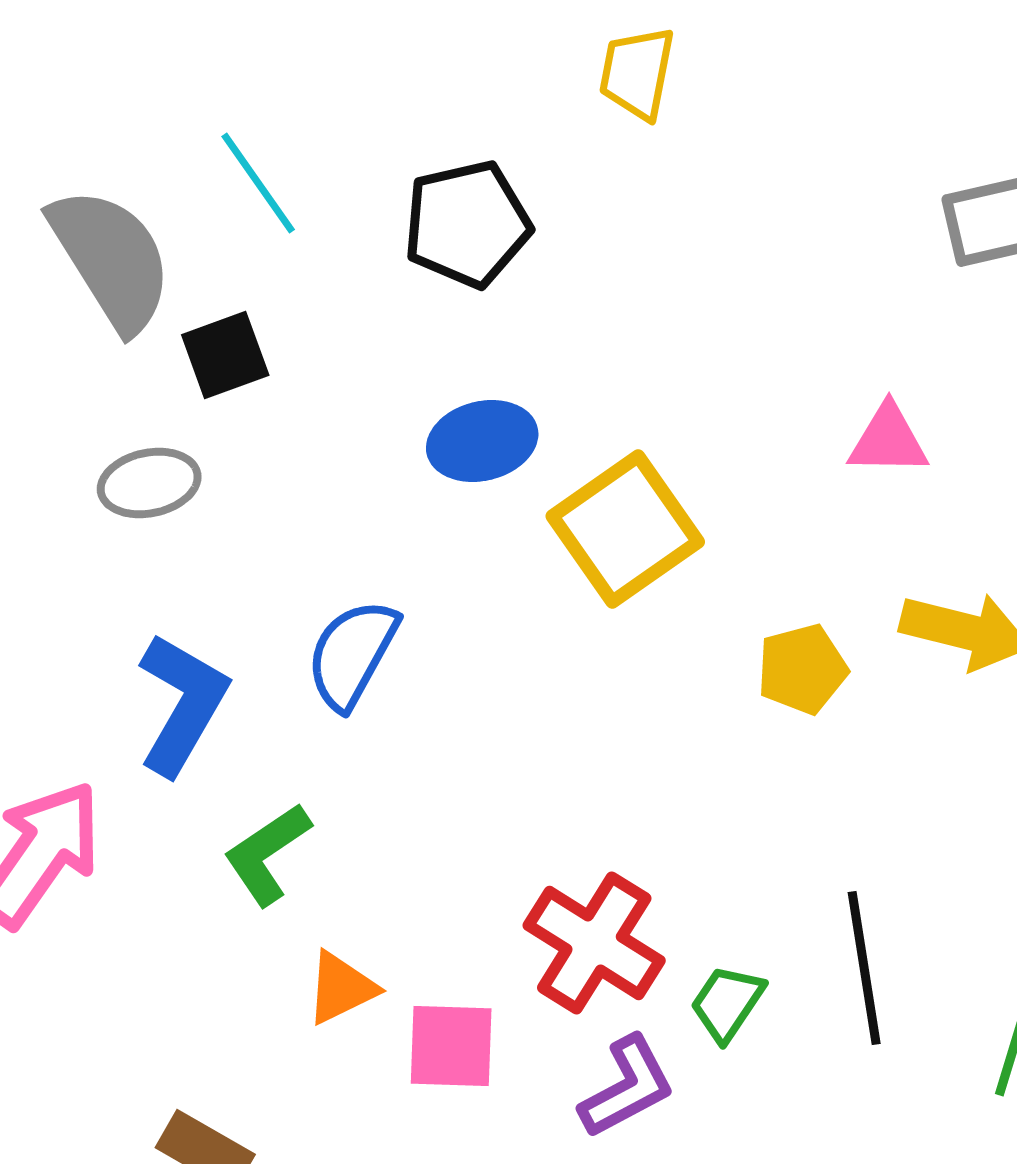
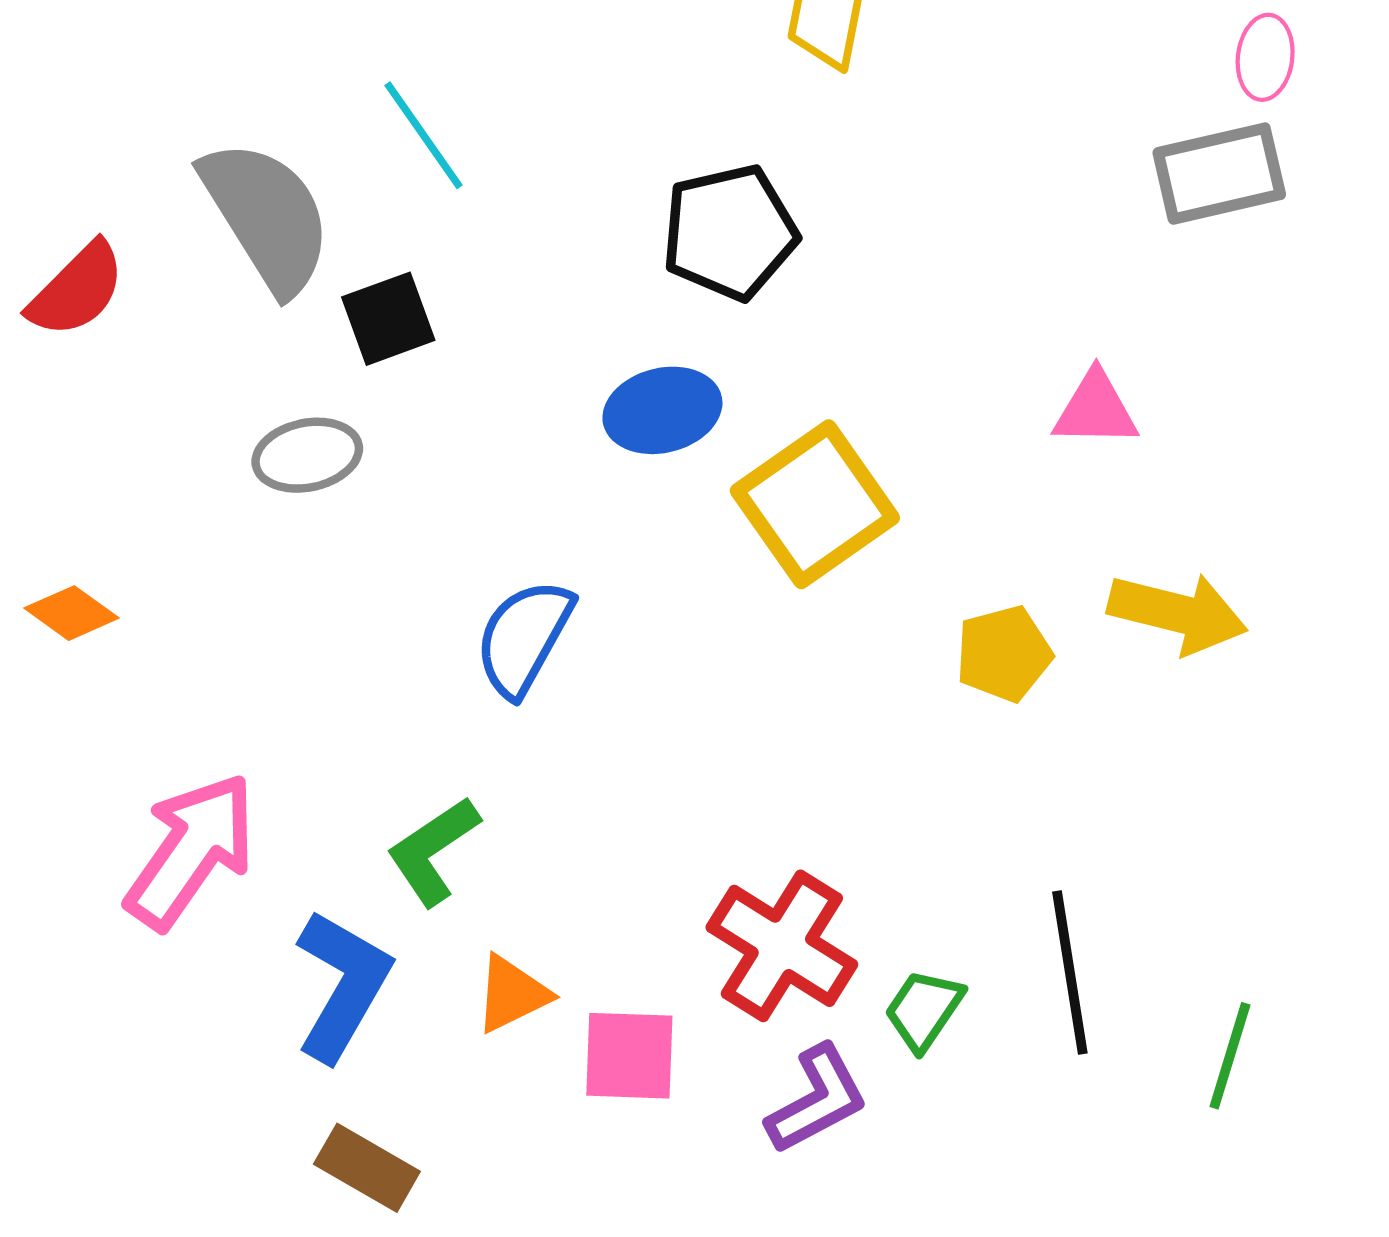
black pentagon: (467, 224) -> (730, 232), moved
blue L-shape: (182, 704) -> (342, 985), moved

